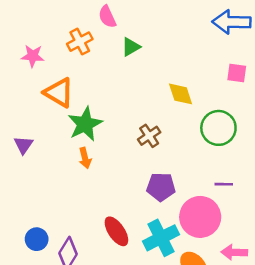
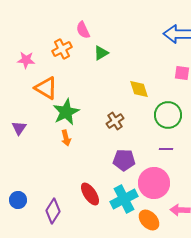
purple line: (224, 184) -> (166, 149), moved
blue circle: (37, 239) -> (18, 200), moved

